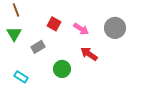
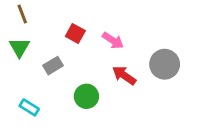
gray circle: (115, 28) -> (165, 64), moved

